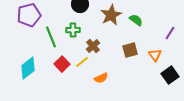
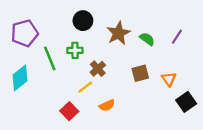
purple line: (170, 33) -> (177, 37), moved
red square: (62, 64) -> (69, 111), moved
cyan diamond: (28, 68) -> (20, 78), moved

